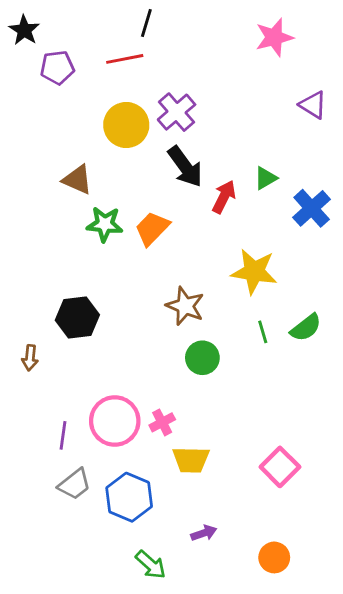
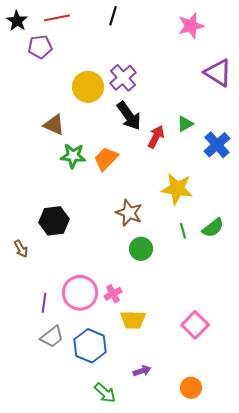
black line: (146, 23) -> (113, 16), moved
red line: (125, 59) -> (57, 18), moved
purple triangle: (313, 105) -> (218, 73), size x1.4
brown arrow: (30, 358) -> (21, 249), turned -36

